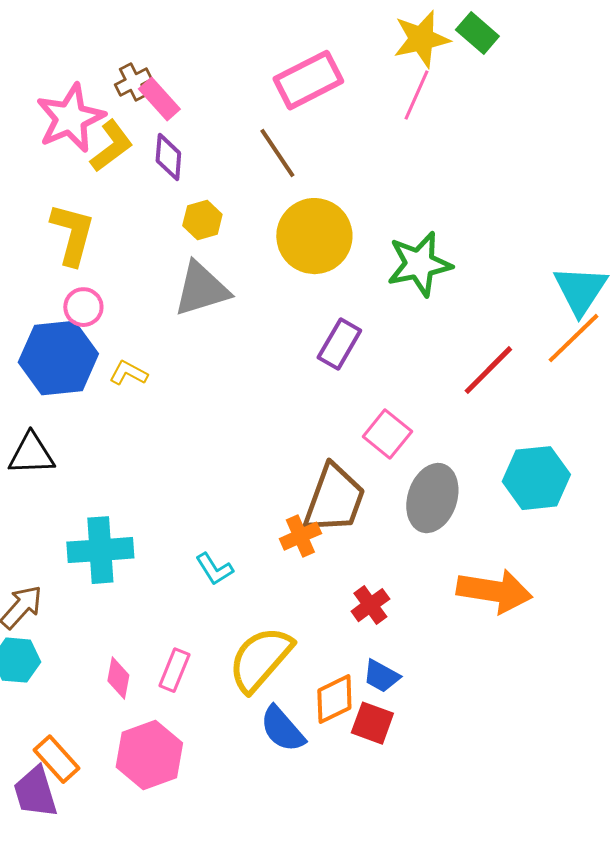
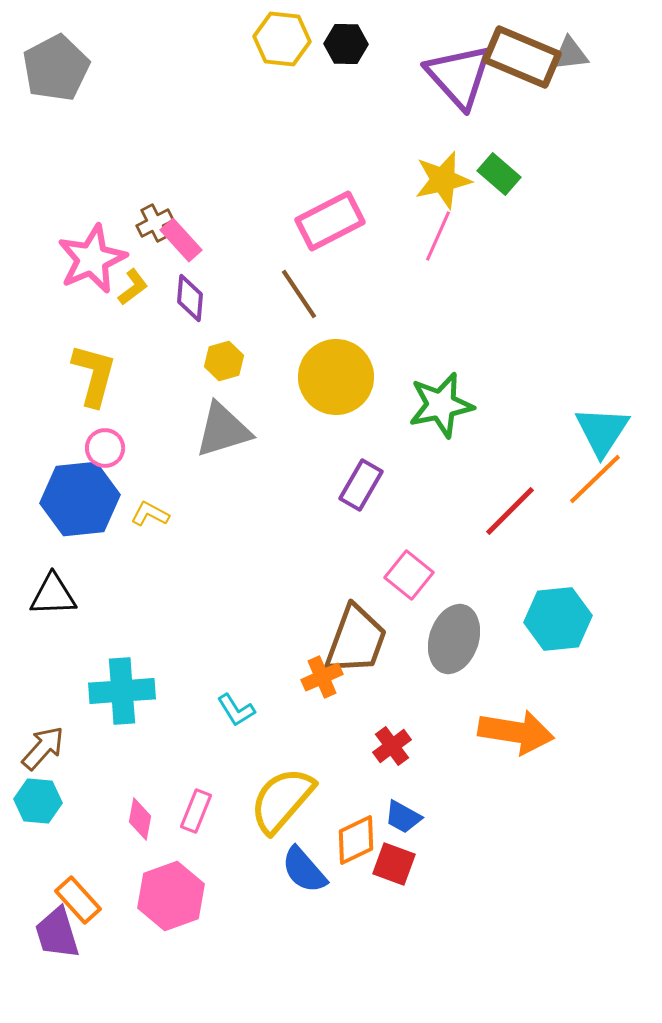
yellow L-shape: (111, 146) -> (133, 287), size x0.7

